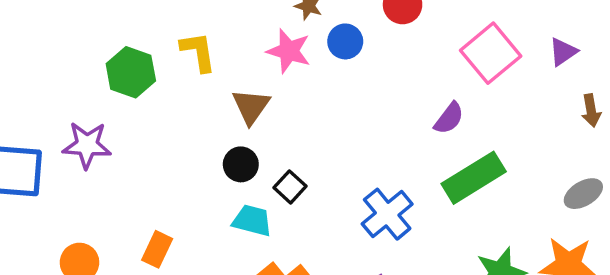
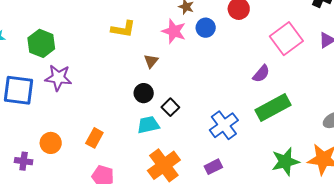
yellow L-shape: (198, 52) -> (123, 29), turned 105
green hexagon: (131, 72) -> (41, 43), moved
brown triangle: (251, 106) -> (151, 61), size x0.7
cyan trapezoid: (252, 221) -> (148, 125), turned -30

